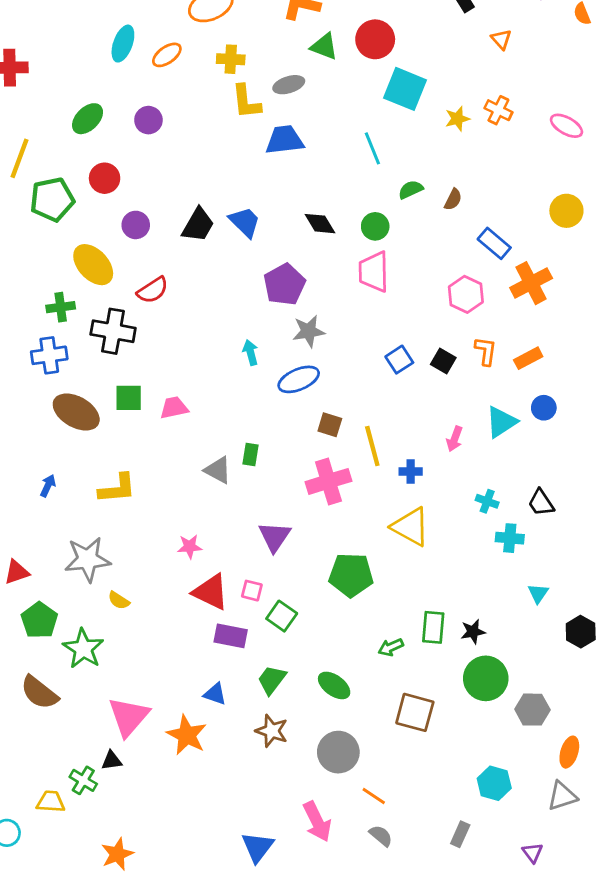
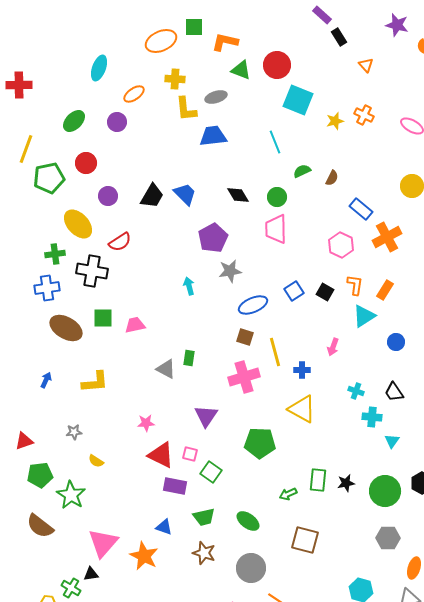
orange ellipse: (167, 55) -> (134, 94), moved
orange rectangle: (528, 358) -> (385, 290), turned -30
blue ellipse: (299, 379) -> (253, 305), moved
blue circle: (544, 408) -> (396, 342), moved
cyan triangle: (501, 422) -> (364, 316), moved
gray star: (88, 559) -> (74, 432), size x0.5
cyan triangle: (538, 593) -> (392, 441), moved
green pentagon: (39, 620) -> (40, 475), turned 30
green circle: (486, 678) -> (385, 491), moved
green trapezoid: (272, 680) -> (204, 517), turned -140

